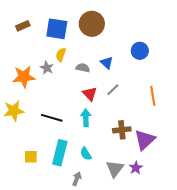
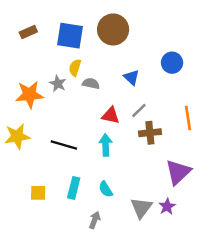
gray semicircle: (83, 68) -> (91, 84), moved
red triangle: (90, 94) -> (111, 116), turned -35
brown cross: (122, 130) -> (150, 133), moved
cyan rectangle: (60, 153) -> (74, 188), size x0.7

